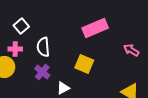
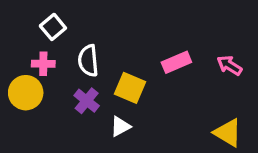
pink rectangle: (95, 28) -> (176, 62), moved, size x0.7
yellow square: (84, 64) -> (130, 88), moved

